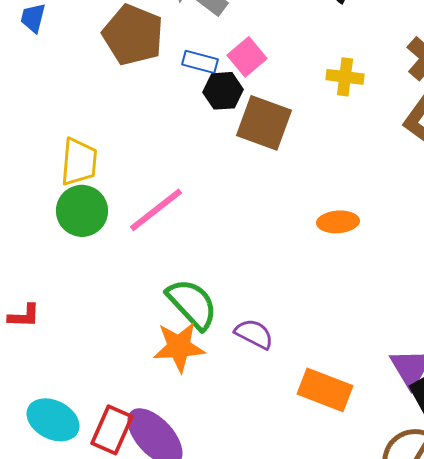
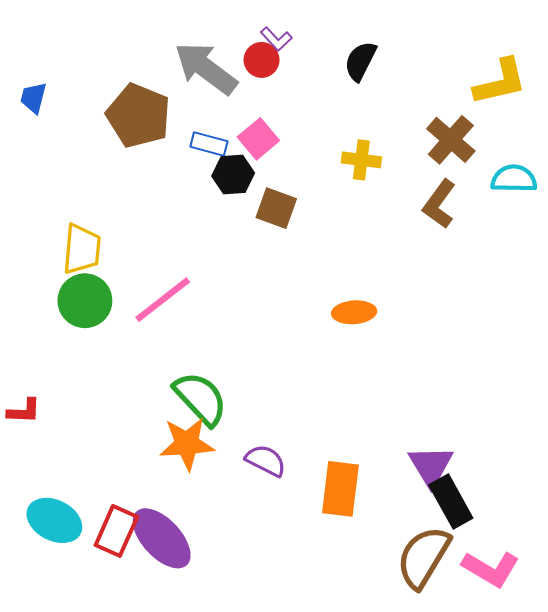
brown square: (264, 123) -> (276, 208), size x0.7
purple semicircle: (254, 334) -> (266, 461), moved
orange rectangle: (325, 390) -> (340, 489), turned 76

